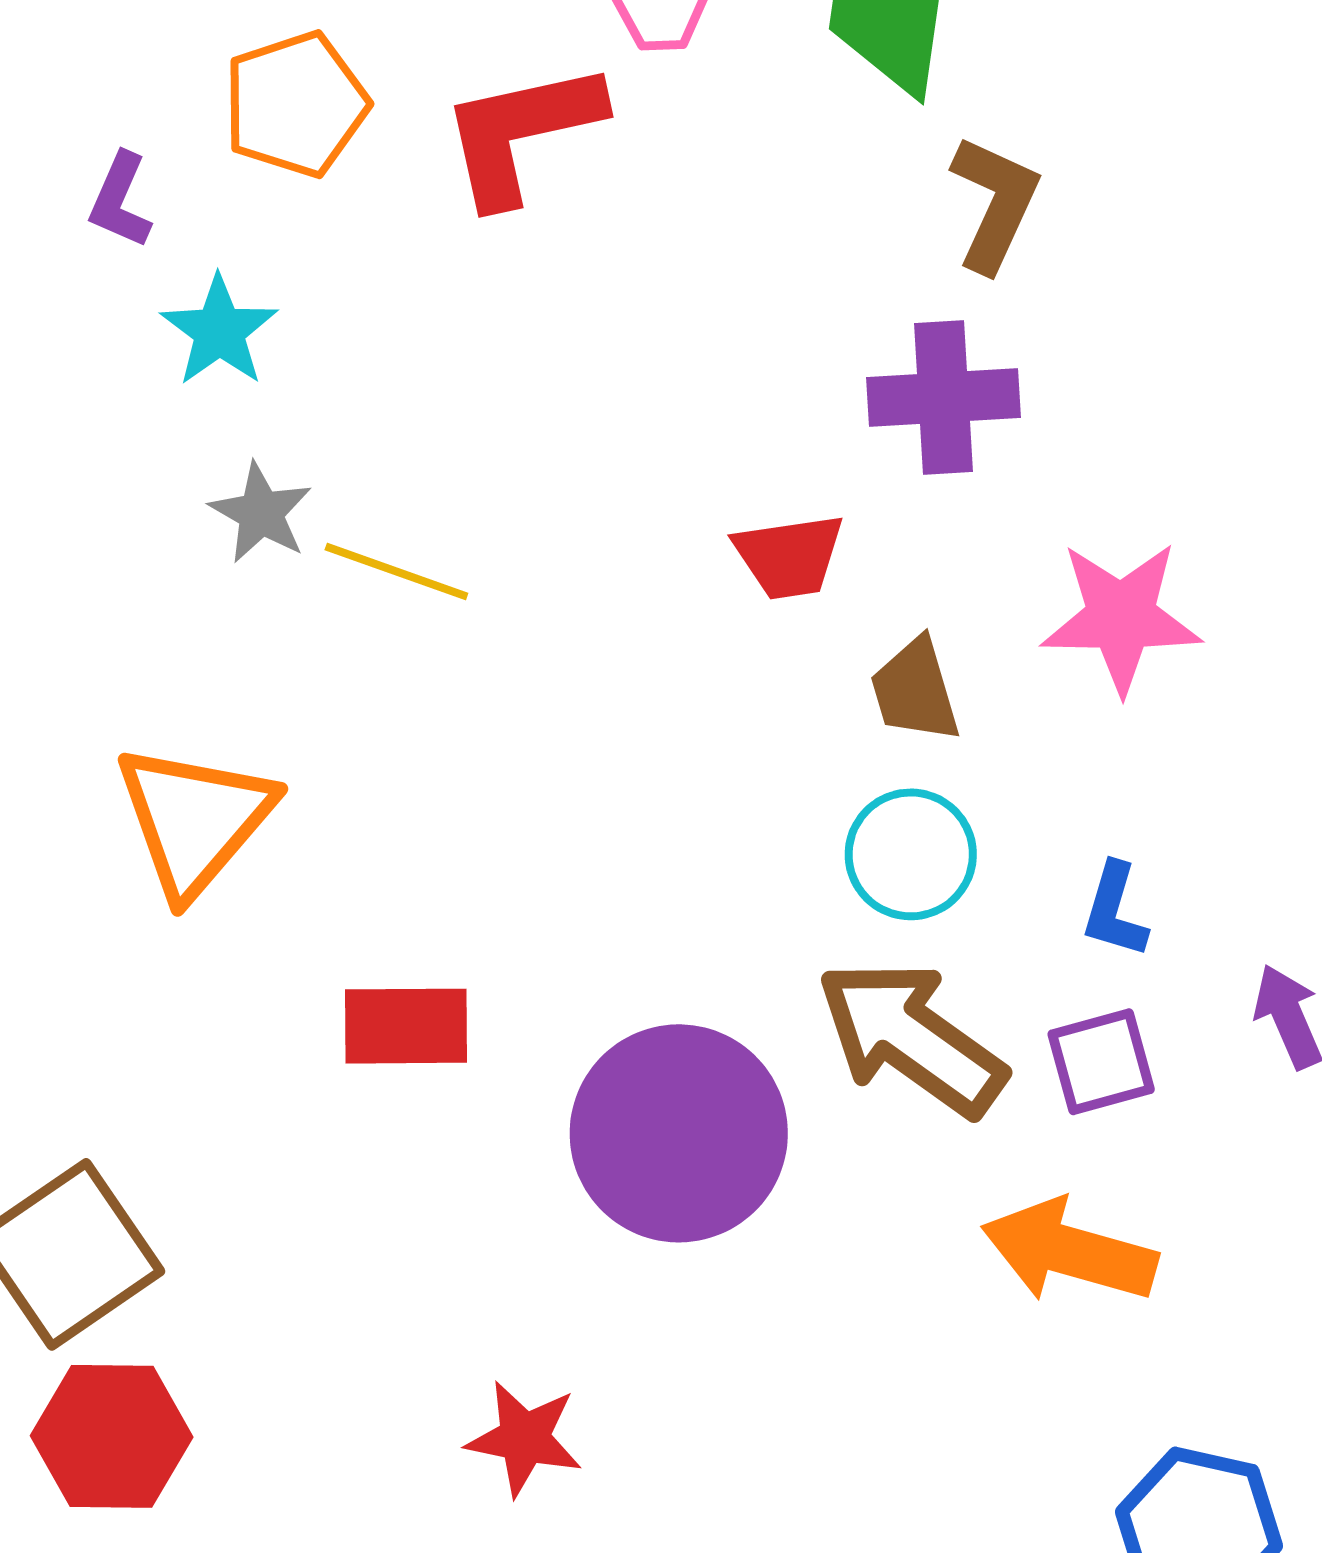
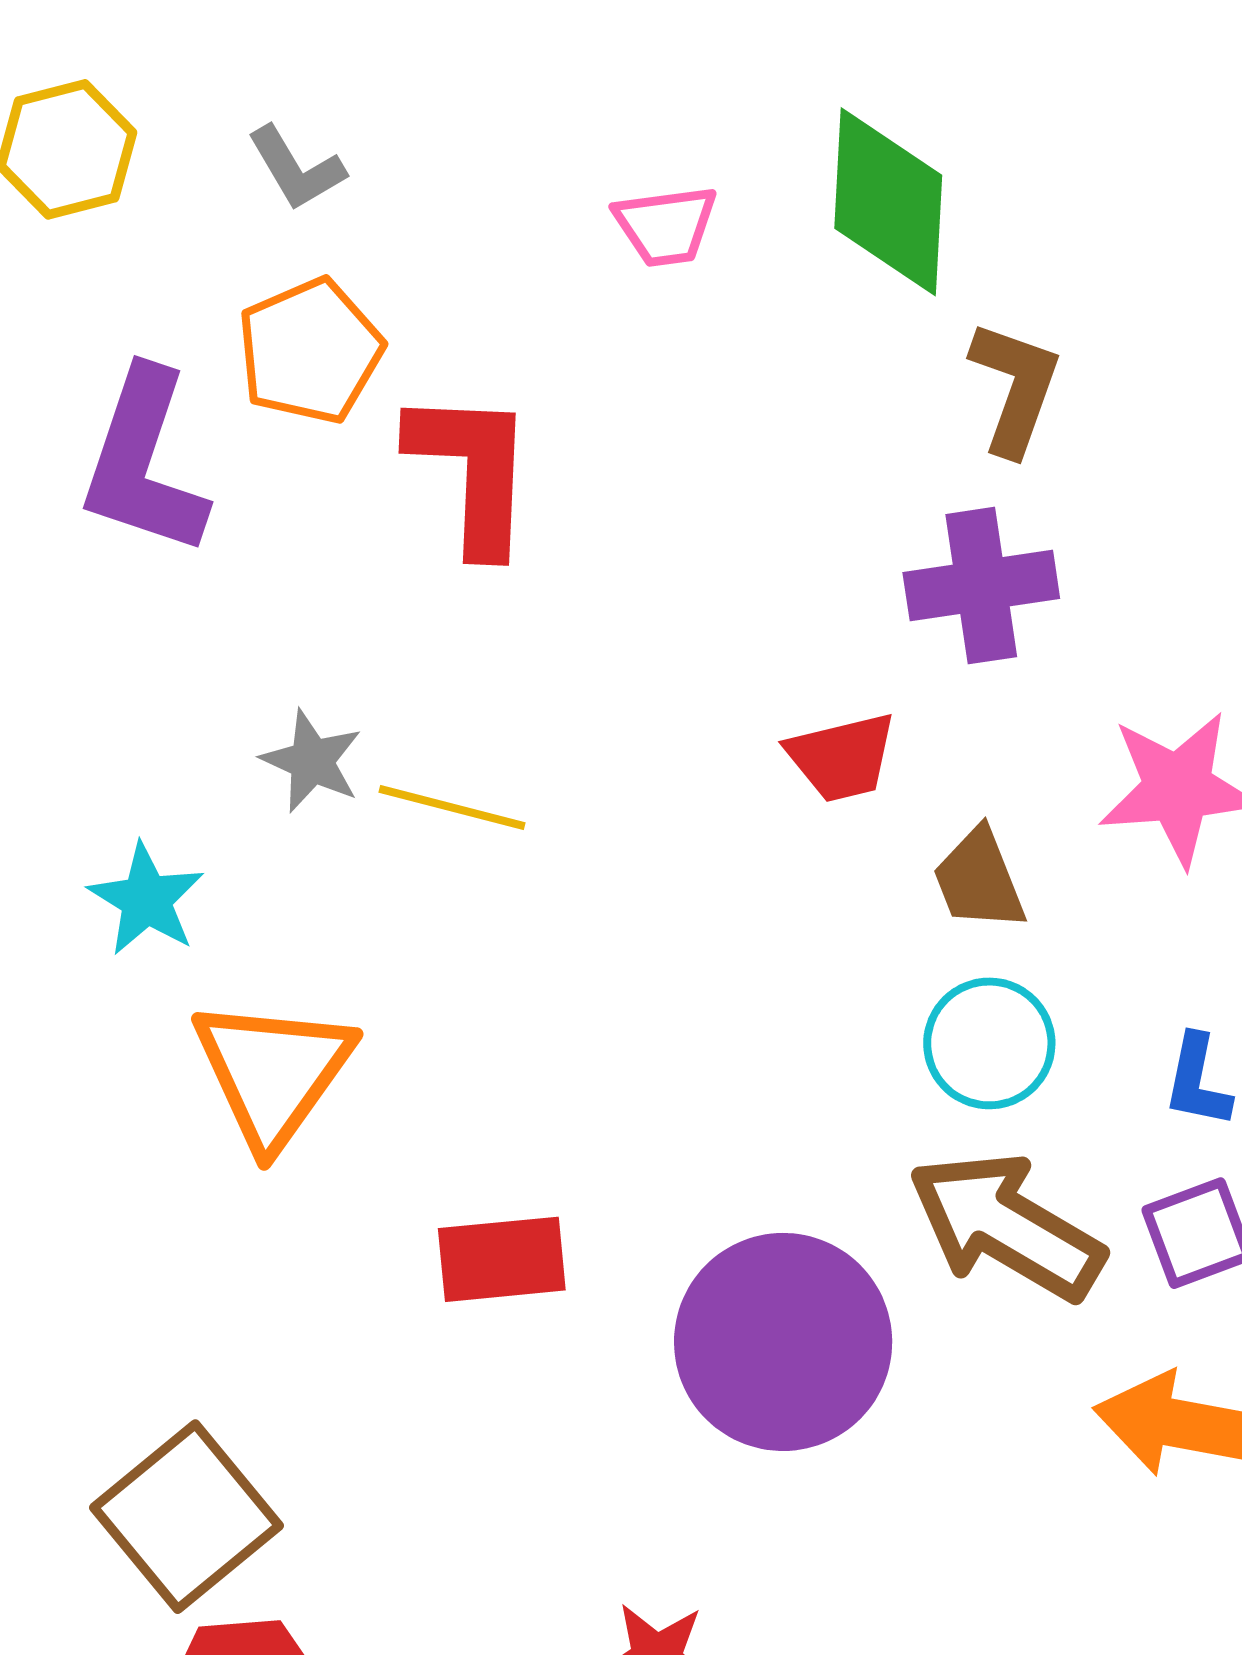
red L-shape: (521, 133) -> (472, 471), moved, turned 110
purple L-shape: (120, 200) -> (144, 462), size x2.0
cyan star: (219, 331) -> (146, 899), moved

